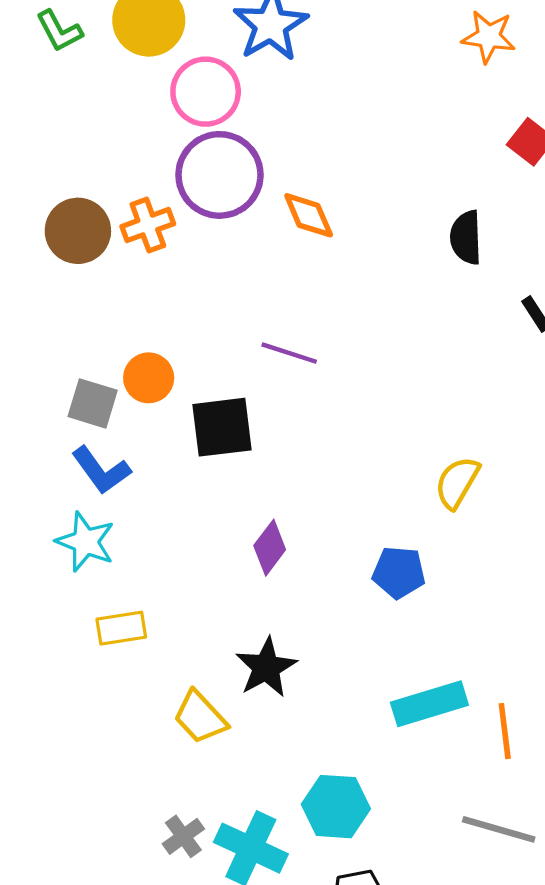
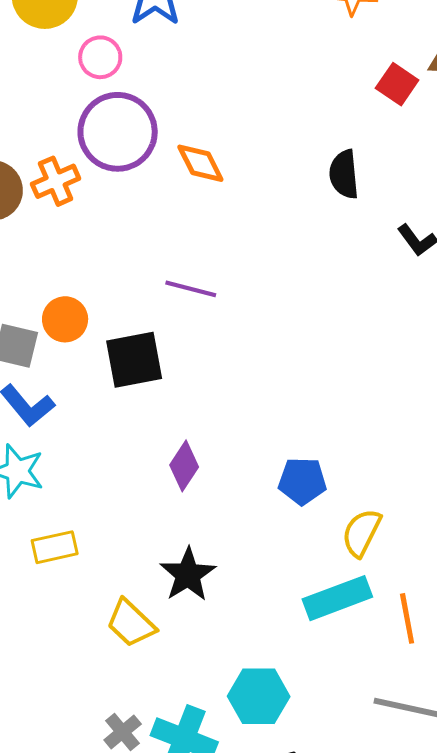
pink circle: (206, 92) -> (100, 57), size x0.7
yellow semicircle: (457, 483) -> (362, 533), moved

